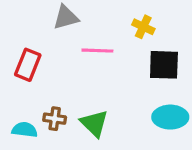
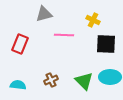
brown cross: (55, 119) -> (51, 80), moved, turned -32
green triangle: (94, 123) -> (84, 81), moved

